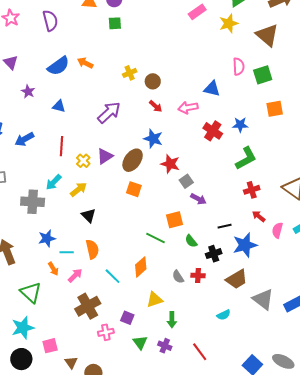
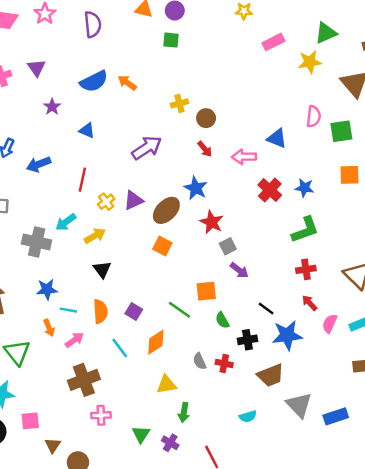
black line: (225, 226) -> (266, 308), turned 40
purple square: (127, 318) -> (134, 312), moved

